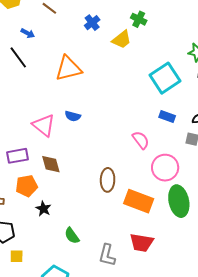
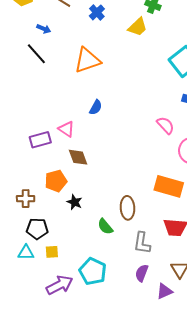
blue cross: (92, 23) -> (97, 12), moved
blue semicircle: (73, 116) -> (96, 107), turned -70
pink triangle: (44, 125) -> (66, 129), moved, size x0.7
purple rectangle: (18, 156) -> (40, 140), moved
brown ellipse: (108, 180) -> (127, 208), moved

